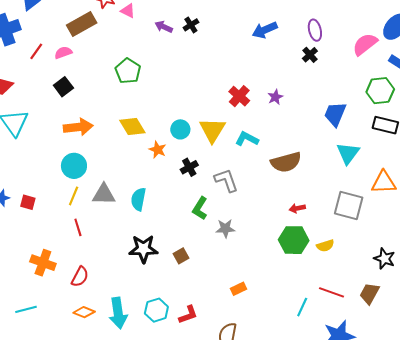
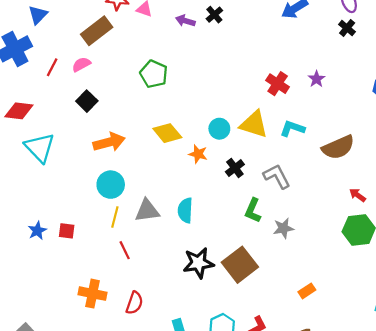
yellow triangle: (212, 130) -> (254, 124), turned -36
red arrow: (297, 208) -> (358, 195), turned 56
brown square: (181, 256) -> (240, 265), size x2.0

